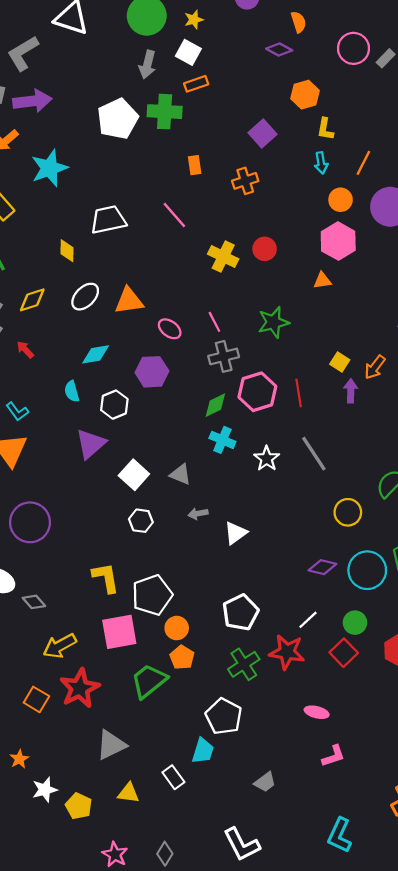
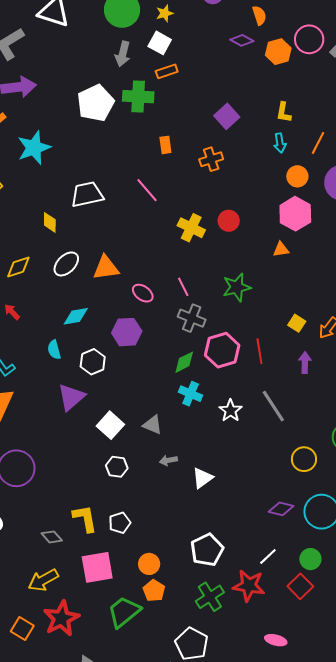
orange hexagon: (305, 95) -> (278, 52), moved
gray cross: (224, 356) -> (192, 318), turned 36
purple arrow: (351, 391) -> (305, 363), moved
white pentagon: (152, 595) -> (120, 523), moved, size x0.6
gray diamond: (34, 602) -> (52, 537), moved

